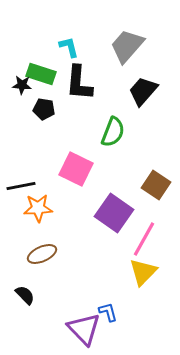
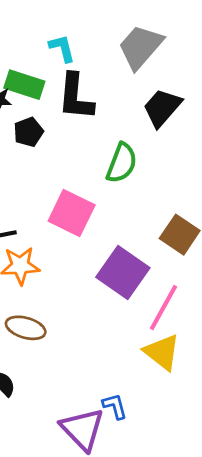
black pentagon: (44, 109) -> (28, 132), turned -30
brown ellipse: (42, 254) -> (26, 328), turned 40
yellow triangle: (143, 272) -> (162, 352), turned -36

